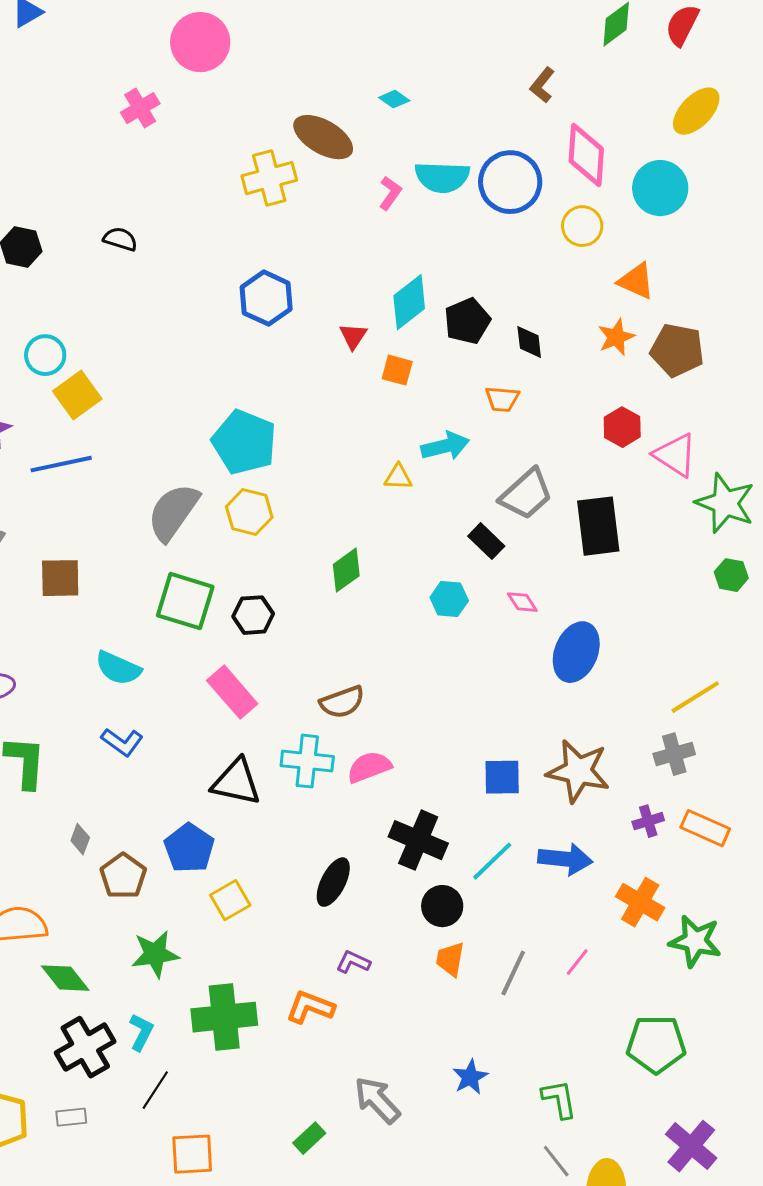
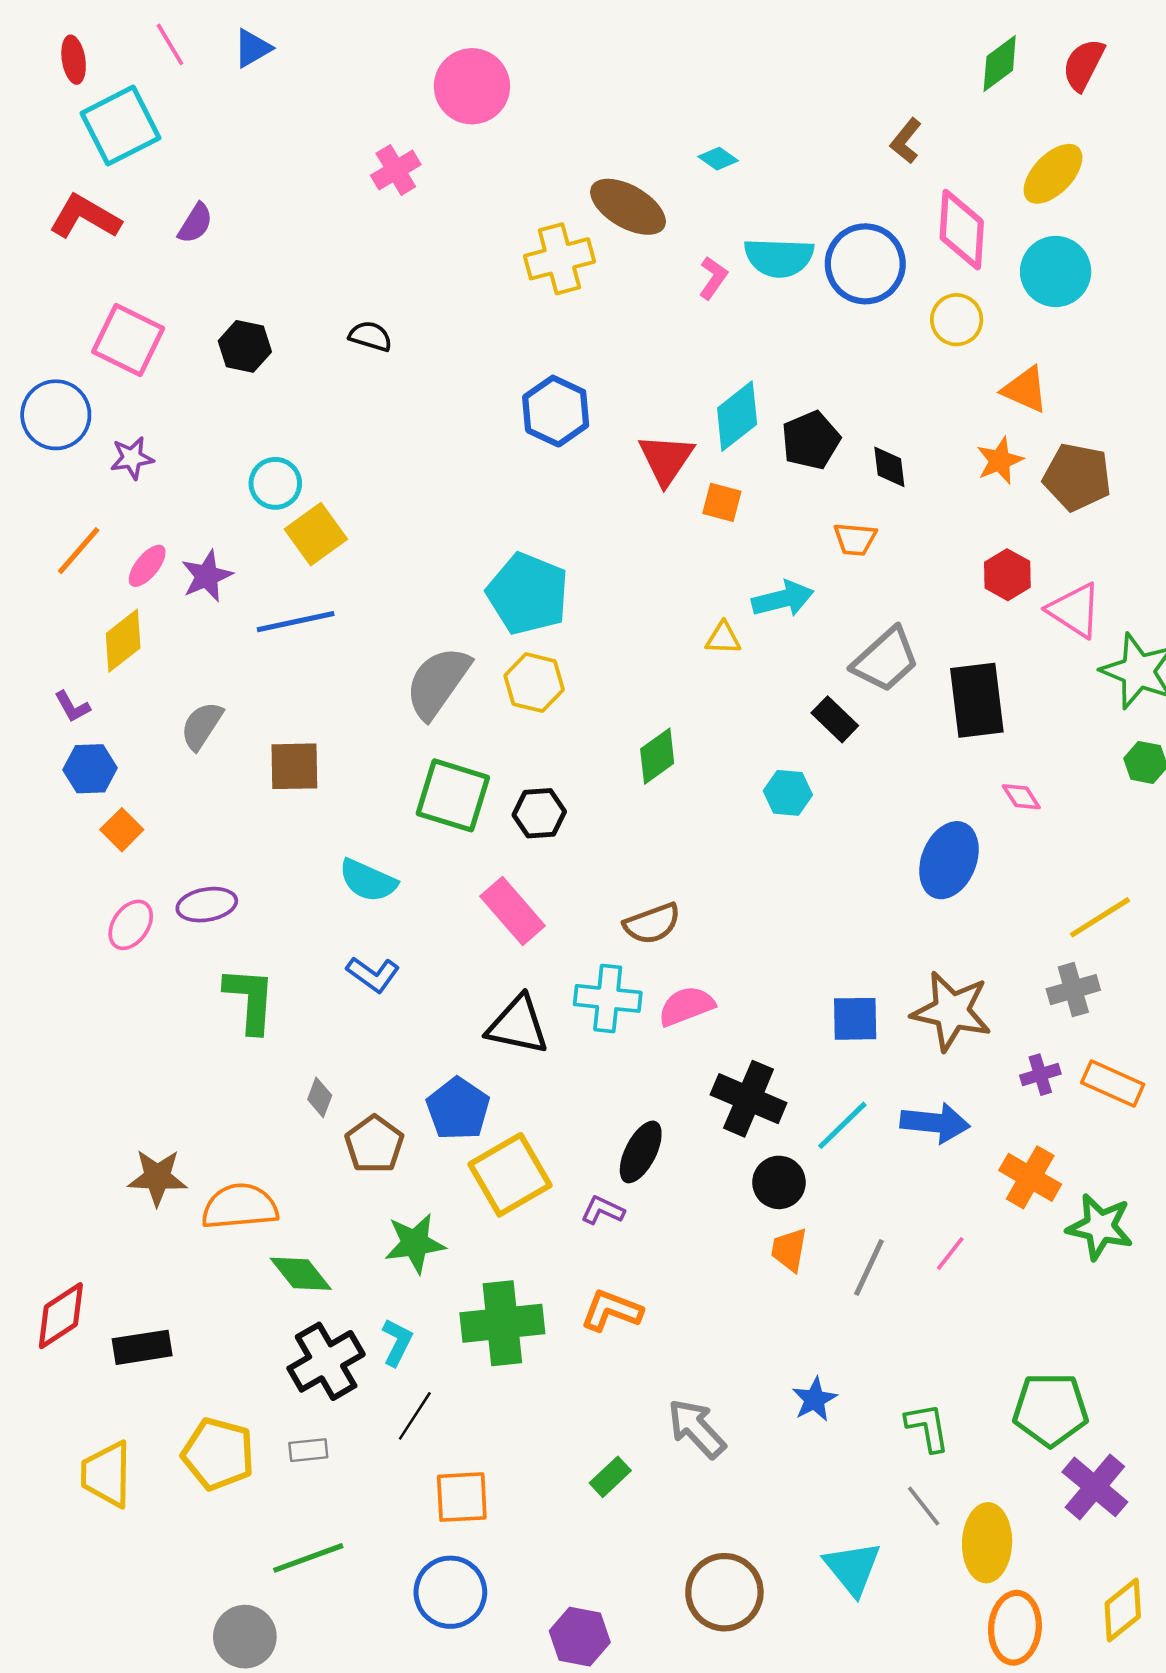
yellow ellipse: (696, 111) -> (1053, 174), moved
red triangle: (353, 336) -> (666, 459), size x1.6
pink diamond: (522, 602) -> (1021, 797), moved
yellow square: (230, 900) -> (510, 1175), size x1.6
purple L-shape: (353, 962) -> (603, 1210), moved
green pentagon: (656, 1044) -> (1050, 1410), moved

